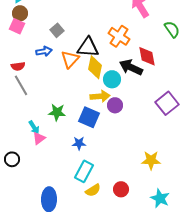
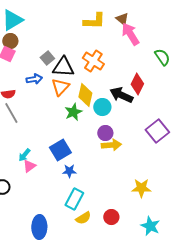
orange cross: (119, 36) -> (93, 61), moved
black triangle: (88, 47) -> (63, 67), moved
red diamond: (147, 56) -> (137, 84), turned 35
yellow arrow: (100, 96) -> (111, 145), moved
green star: (57, 112) -> (73, 112), moved, turned -30
blue square: (89, 117) -> (60, 150), moved, turned 35
cyan arrow: (34, 127) -> (24, 155), turned 72

